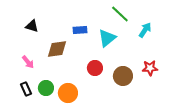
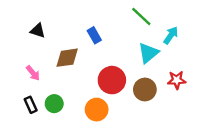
blue rectangle: (80, 30) -> (94, 35), turned 64
cyan triangle: (107, 38) -> (148, 53), moved
red circle: (95, 68) -> (112, 80), size x1.5
orange circle: (68, 93) -> (97, 110), moved

